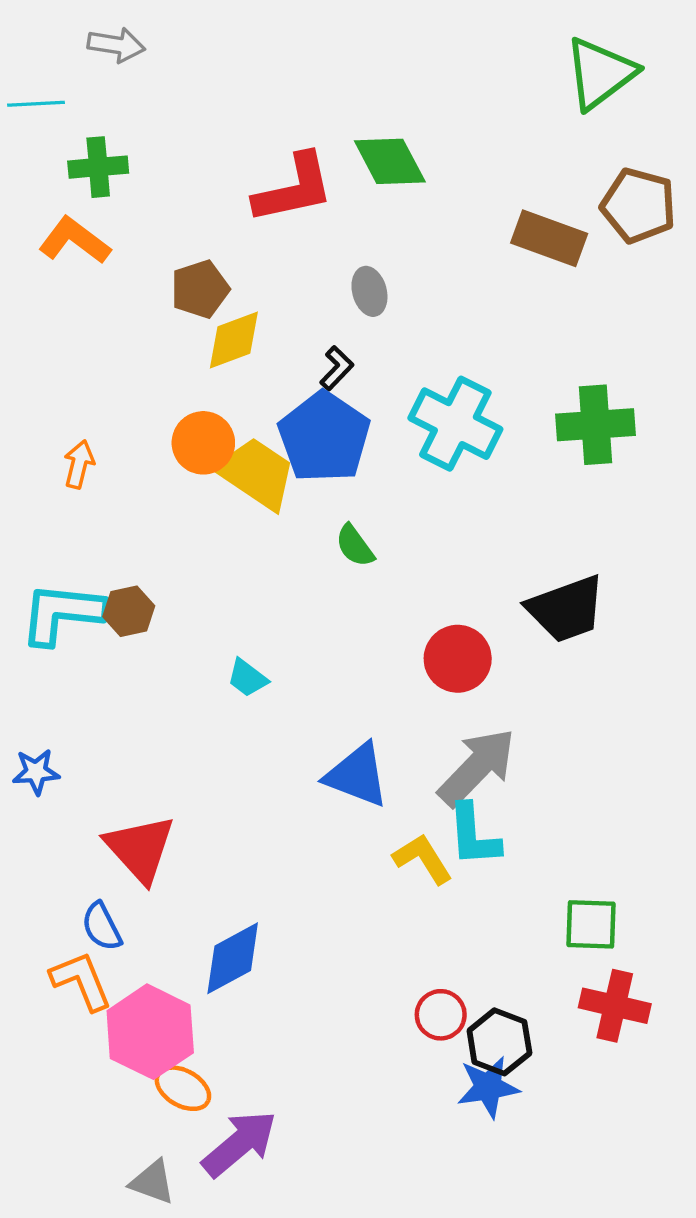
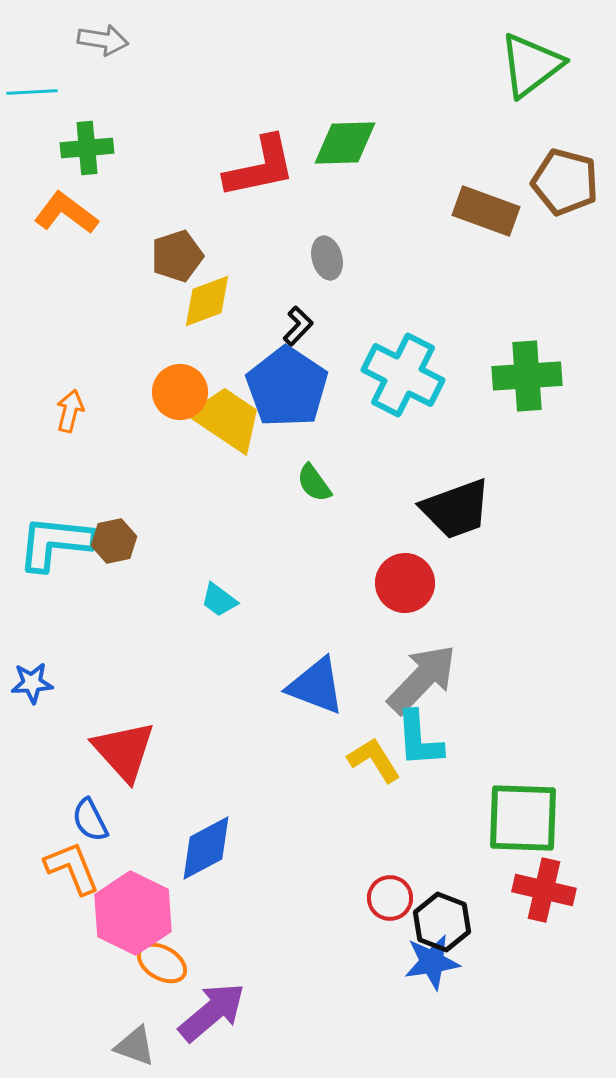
green diamond: (390, 161) -> (345, 143), turned -64
black trapezoid: (566, 609) -> (456, 509), moved
green square: (591, 924) -> (523, 818), size x1.5

